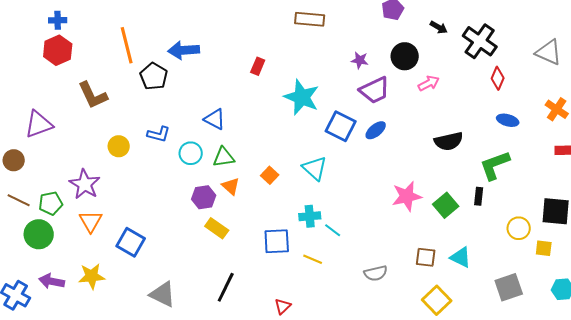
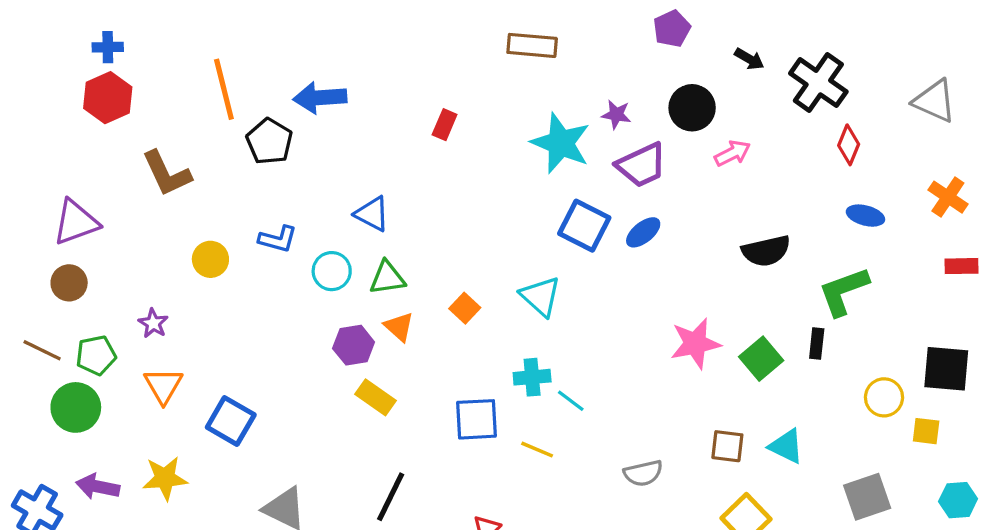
cyan star: (302, 97) -> (561, 143), moved
brown circle: (14, 160) -> (69, 283), moved
purple star: (85, 184) -> (153, 323), size x0.6

